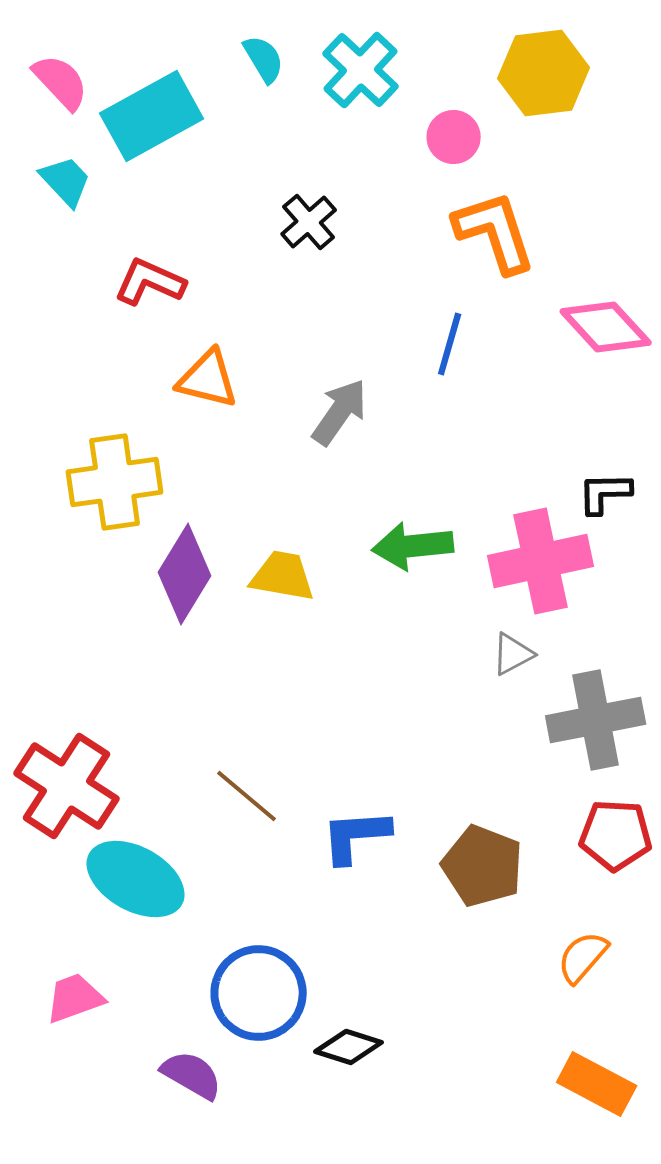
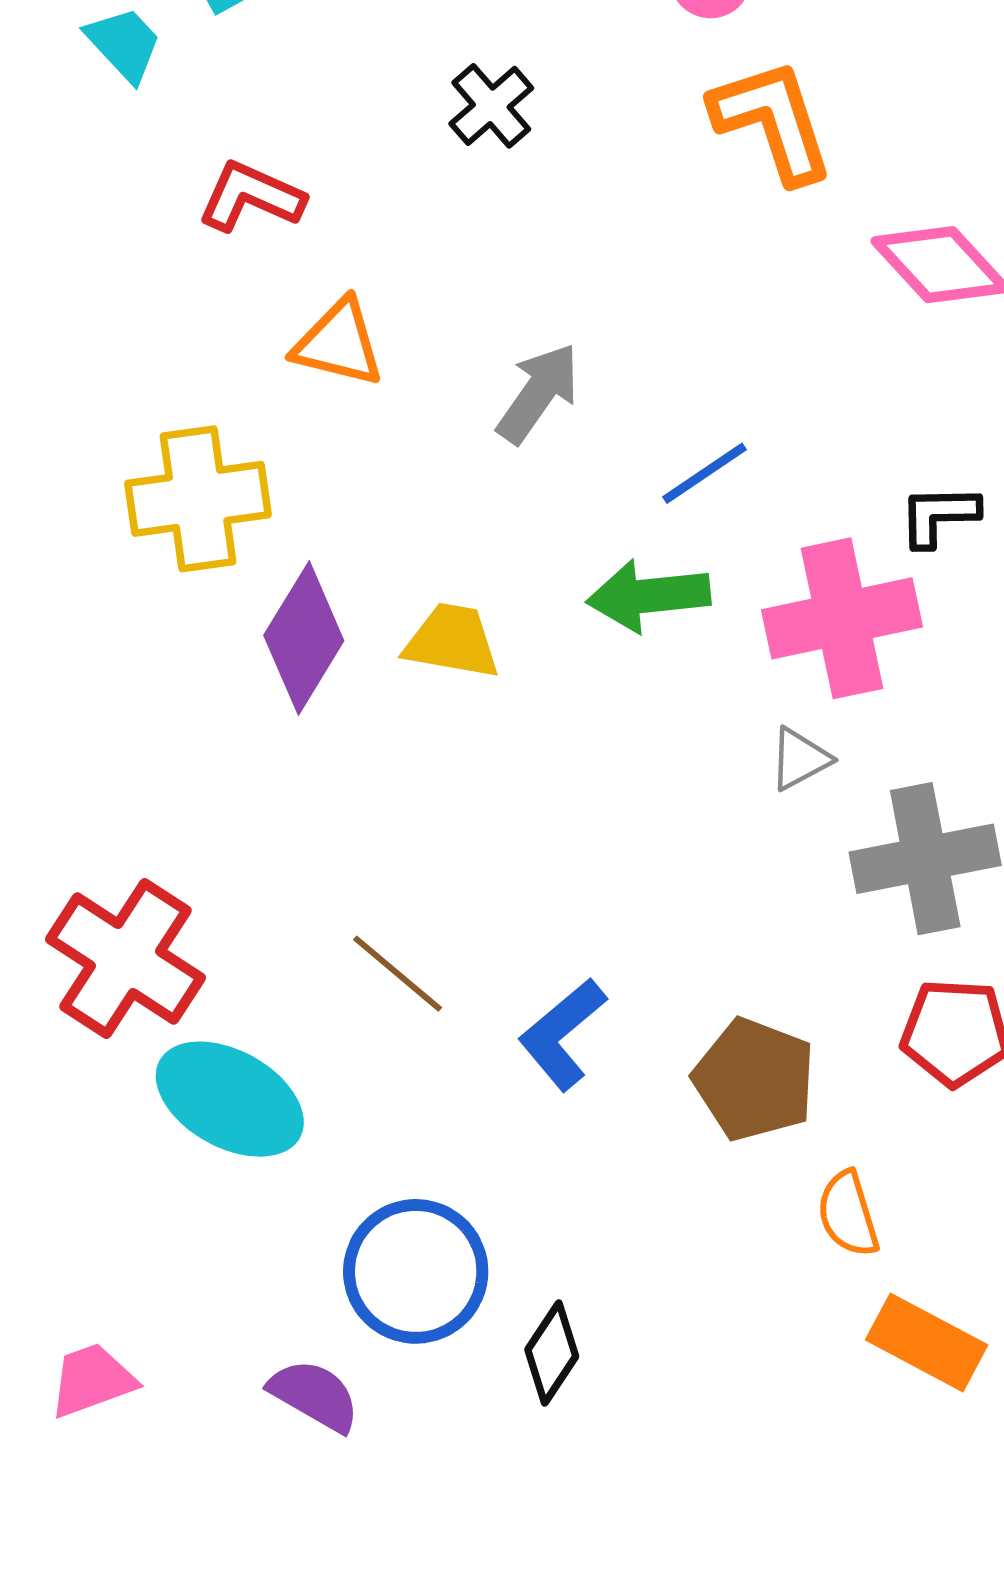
blue line: (450, 344) -> (704, 473), moved, turned 40
blue L-shape: (356, 836) -> (562, 1034), turned -36
orange semicircle: (583, 957) -> (848, 1214), moved, turned -58
pink trapezoid: (75, 998) -> (92, 1380), moved
black diamond: (349, 1047) -> (552, 1353), turned -74
orange rectangle: (597, 1084) -> (927, 1342), moved

